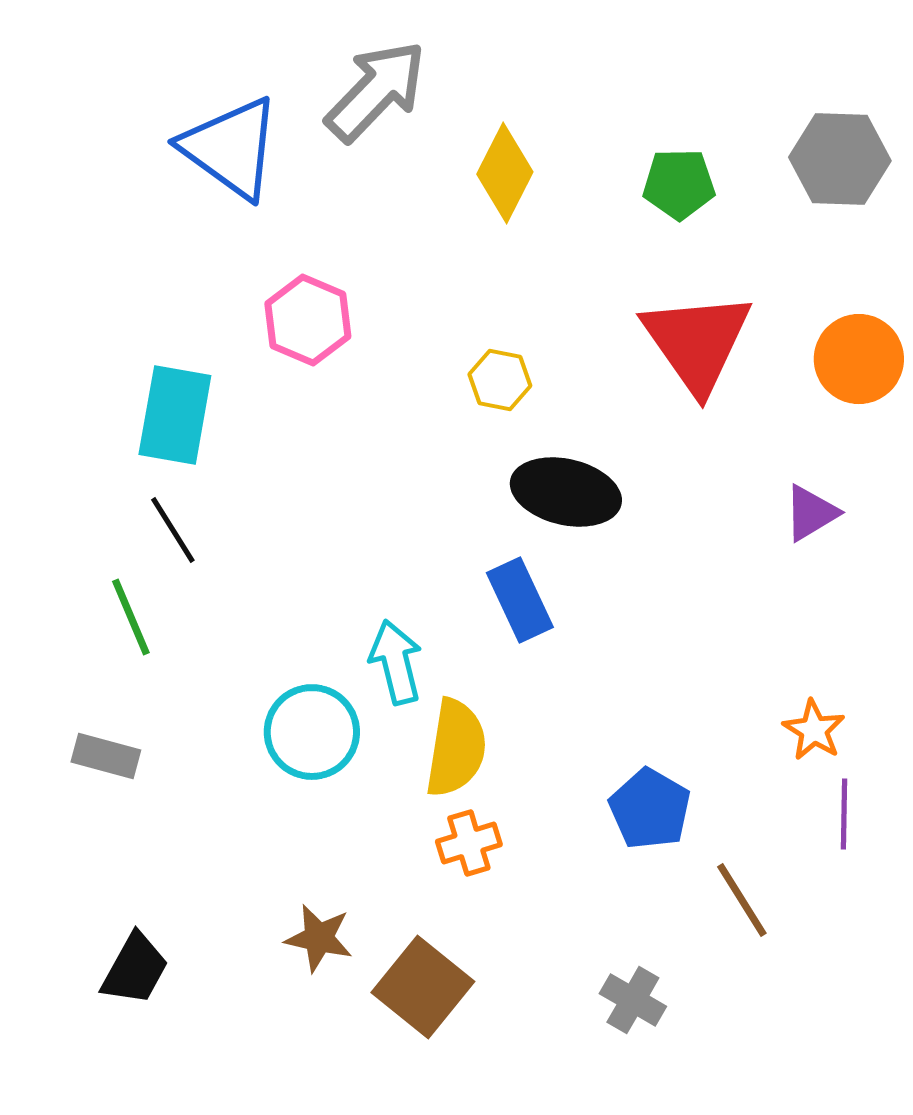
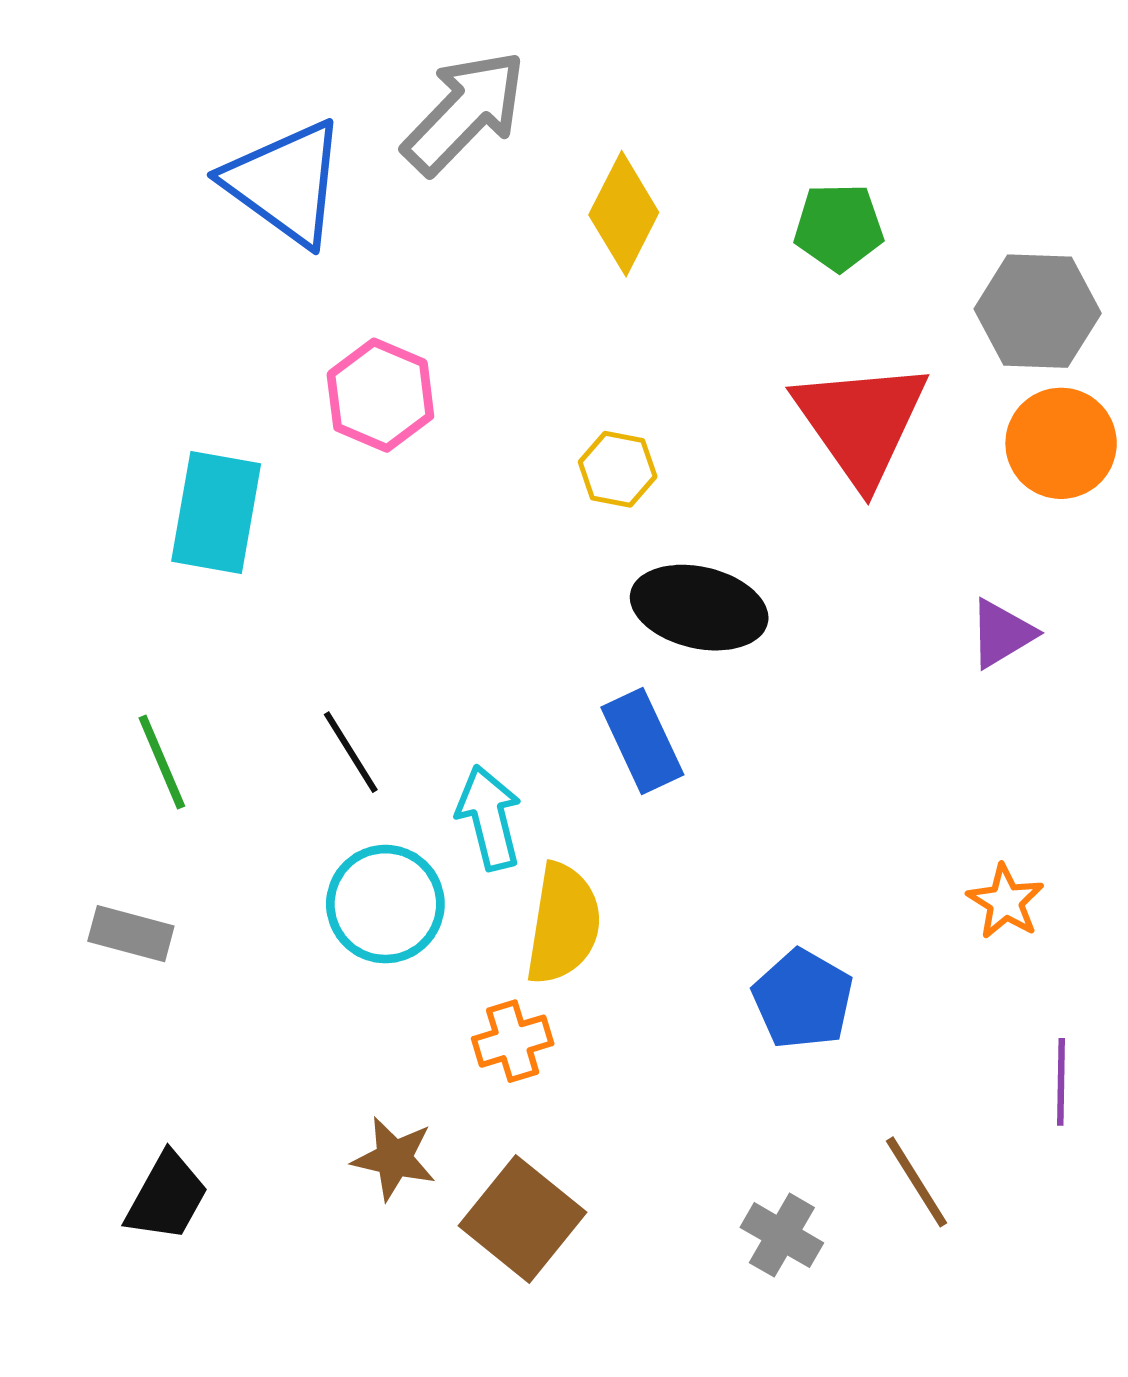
gray hexagon: (840, 159) -> (1038, 311), moved
black line: (173, 530) -> (351, 752), moved
purple line: (844, 814) -> (1061, 1082), moved
orange cross: (469, 843) -> (513, 1041), moved
brown line: (742, 900) -> (917, 1182), moved

